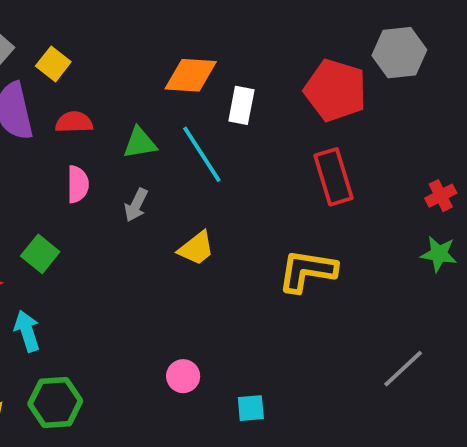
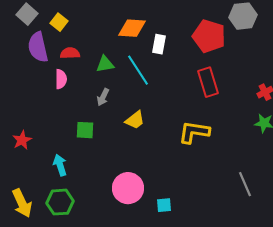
pink semicircle: (78, 184) -> (61, 79), moved
green square: (40, 254) -> (85, 130), moved, turned -36
cyan arrow: (27, 331) -> (60, 165), moved
gray line: (403, 369) -> (245, 184), turned -70
pink circle: (183, 376) -> (128, 188), size x1.8

